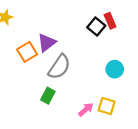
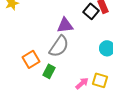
purple triangle: (47, 43) -> (65, 25), moved, turned 30
orange square: (27, 52) -> (31, 59), moved

